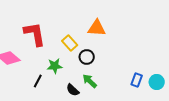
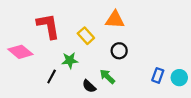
black circle: (87, 57) -> (119, 51), moved

